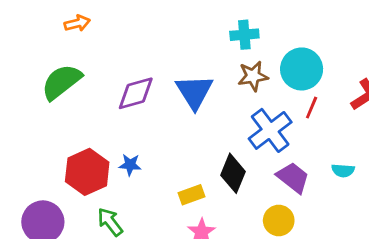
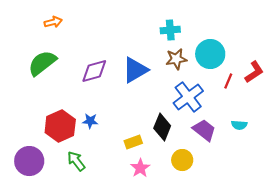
blue triangle: (194, 92) -> (135, 70), turned 32
red line: (312, 108) -> (228, 81), moved
yellow circle: (279, 220) -> (182, 160), moved

